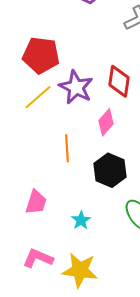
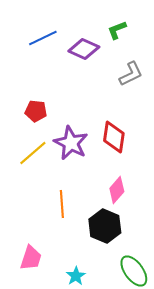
red pentagon: (41, 55) -> (36, 111), size x0.6
pink diamond: (106, 122) -> (117, 190), moved

